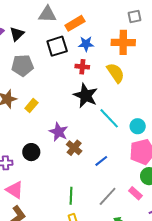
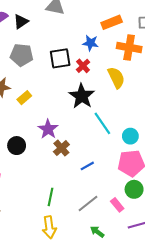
orange rectangle: (75, 23) -> (112, 22), moved
black square: (57, 46) -> (60, 58), moved
red cross: (82, 67) -> (83, 66), turned 32

